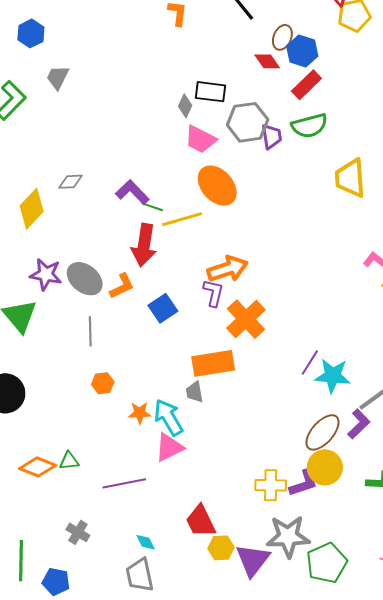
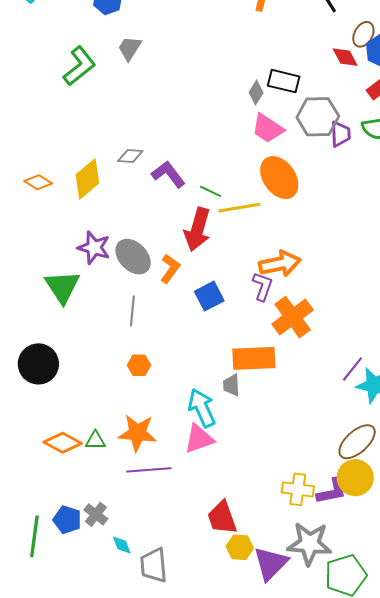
purple L-shape: (132, 192) -> (168, 174), moved
orange L-shape: (122, 286) -> (170, 269), turned -36
orange star: (140, 413) -> (137, 433), moved, size x1.6
cyan diamond: (146, 542) -> (122, 545), moved
blue pentagon: (56, 582) -> (67, 520), moved

